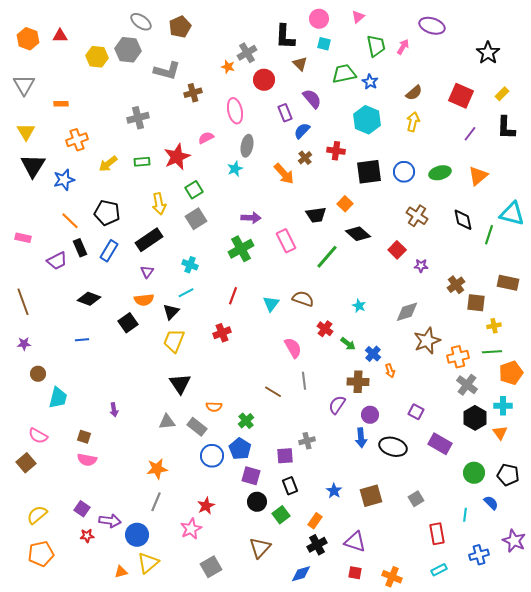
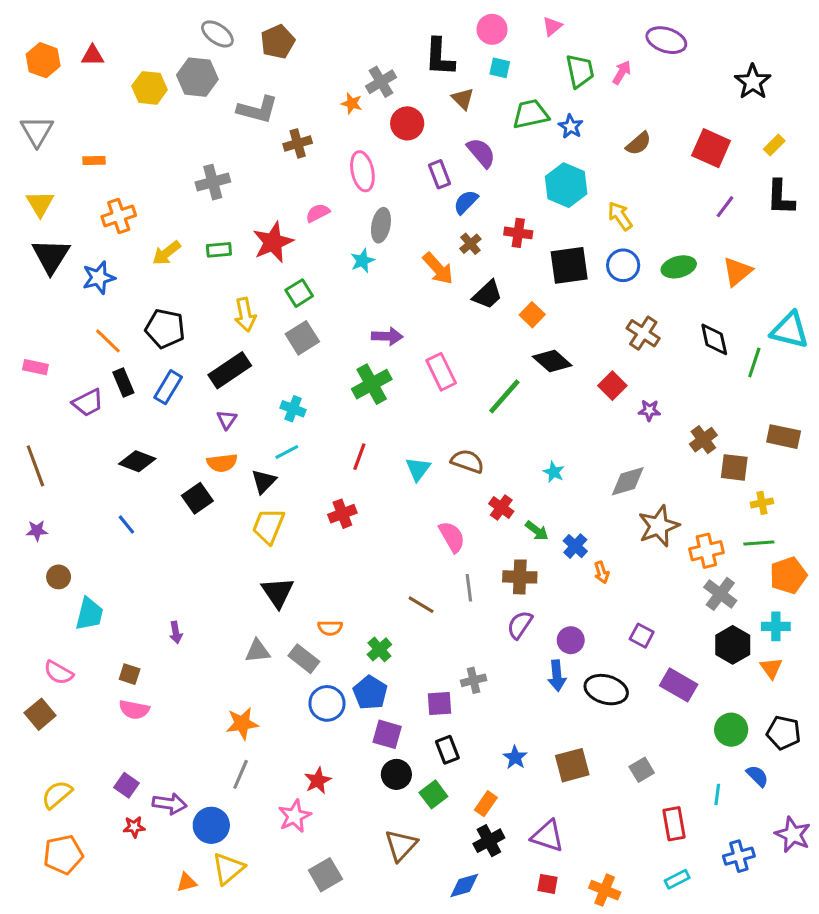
yellow arrow: (413, 122) -> (620, 216), moved, turned -48
black trapezoid: (316, 215) -> (487, 295), moved, turned -35
blue line: (82, 340) -> (126, 524), turned 56
brown cross: (358, 382) -> (520, 577), moved

